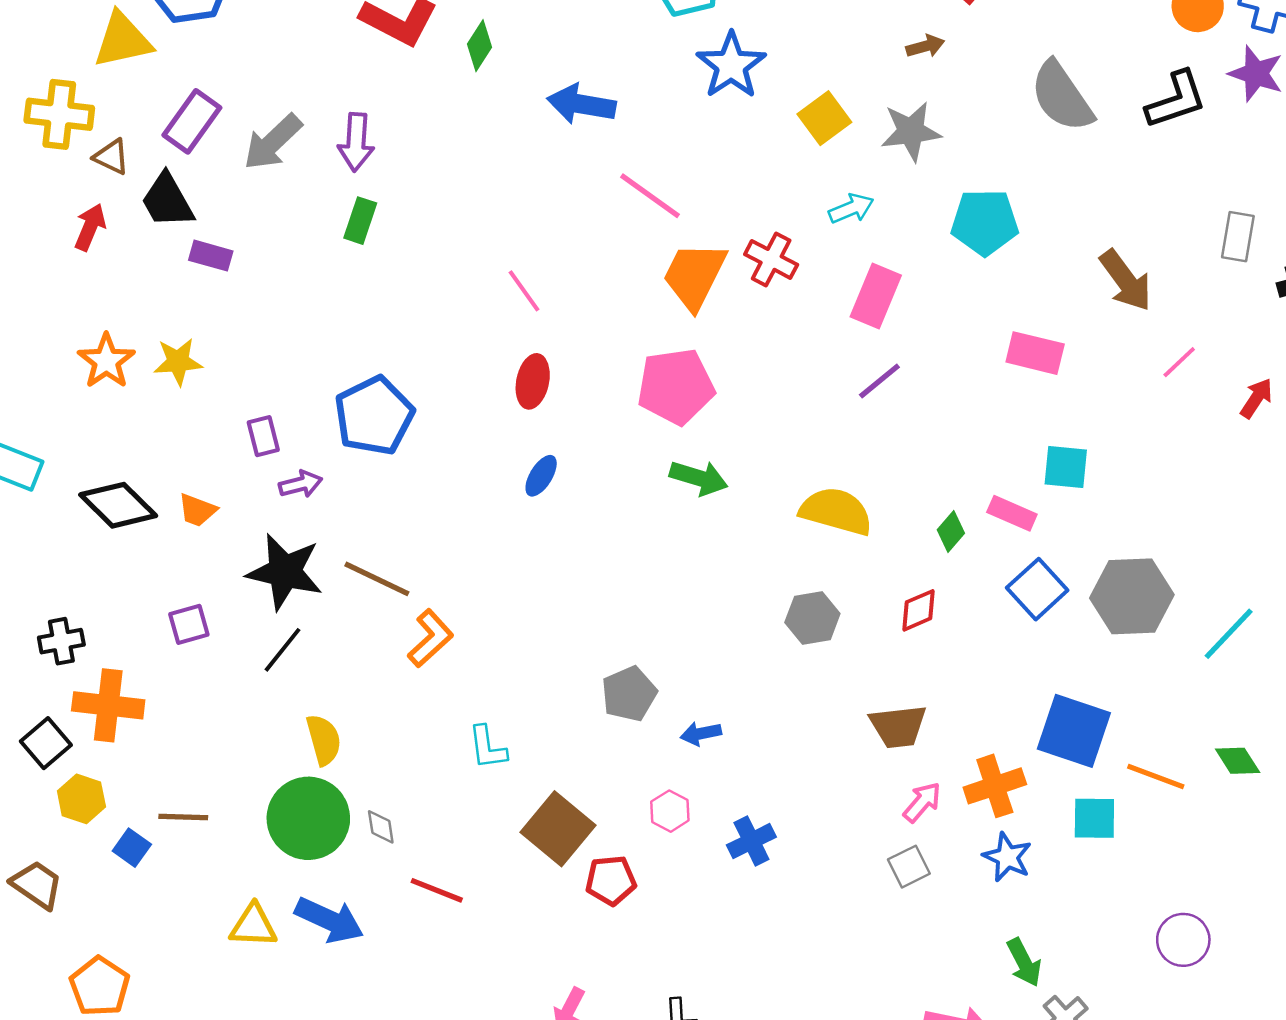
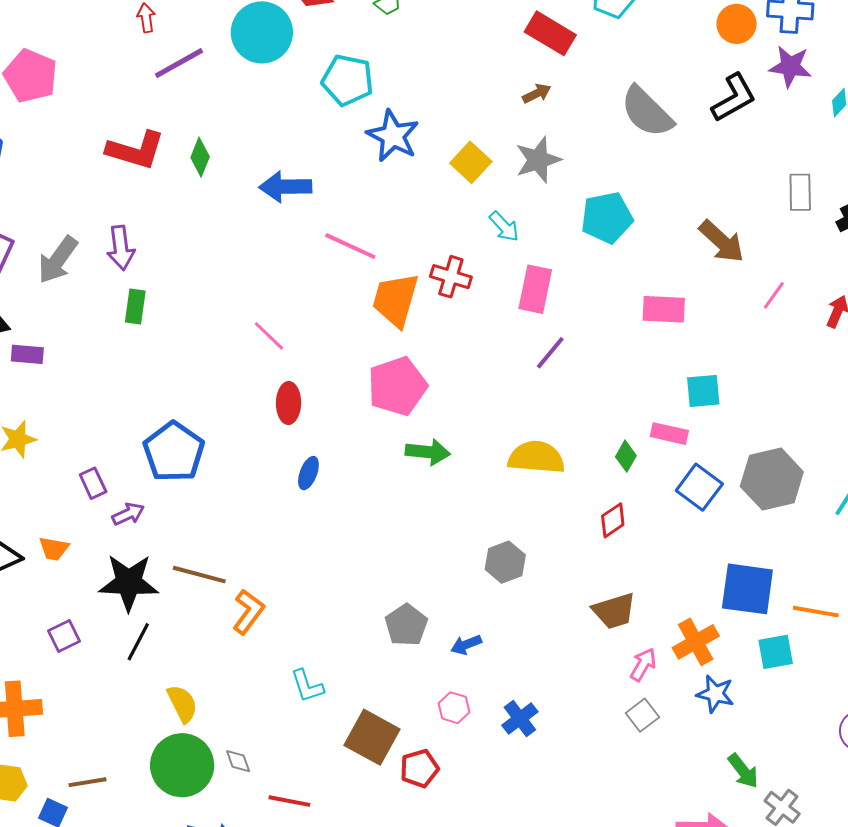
cyan arrow: (851, 208) -> (504, 227), turned 80
gray hexagon: (812, 618) -> (505, 562), moved

